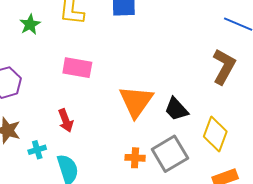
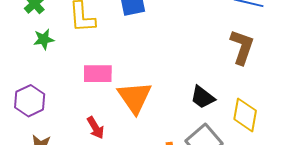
green star: (30, 24) -> (44, 39), turned 30
orange triangle: (136, 101) -> (135, 97), moved

